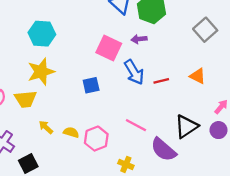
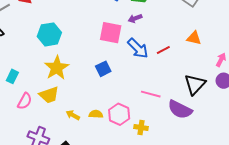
yellow cross: (126, 164) -> (141, 128), moved

